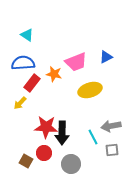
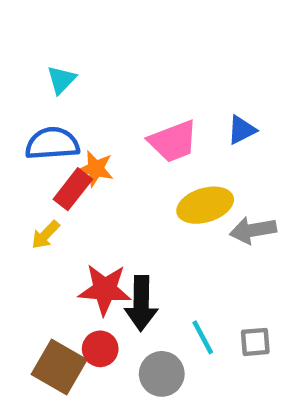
cyan triangle: (27, 35) -> (61, 80), turned 40
orange star: (54, 74) -> (96, 169), moved
gray arrow: (111, 126) -> (253, 230), moved
cyan line: (93, 137) -> (203, 337), moved
brown square: (26, 161) -> (59, 367), size x1.6

